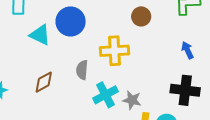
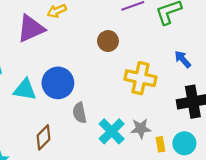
brown circle: (141, 16) -> (108, 41), moved
blue circle: (71, 21) -> (58, 83), moved
yellow cross: (114, 51) -> (140, 78), moved, turned 32

